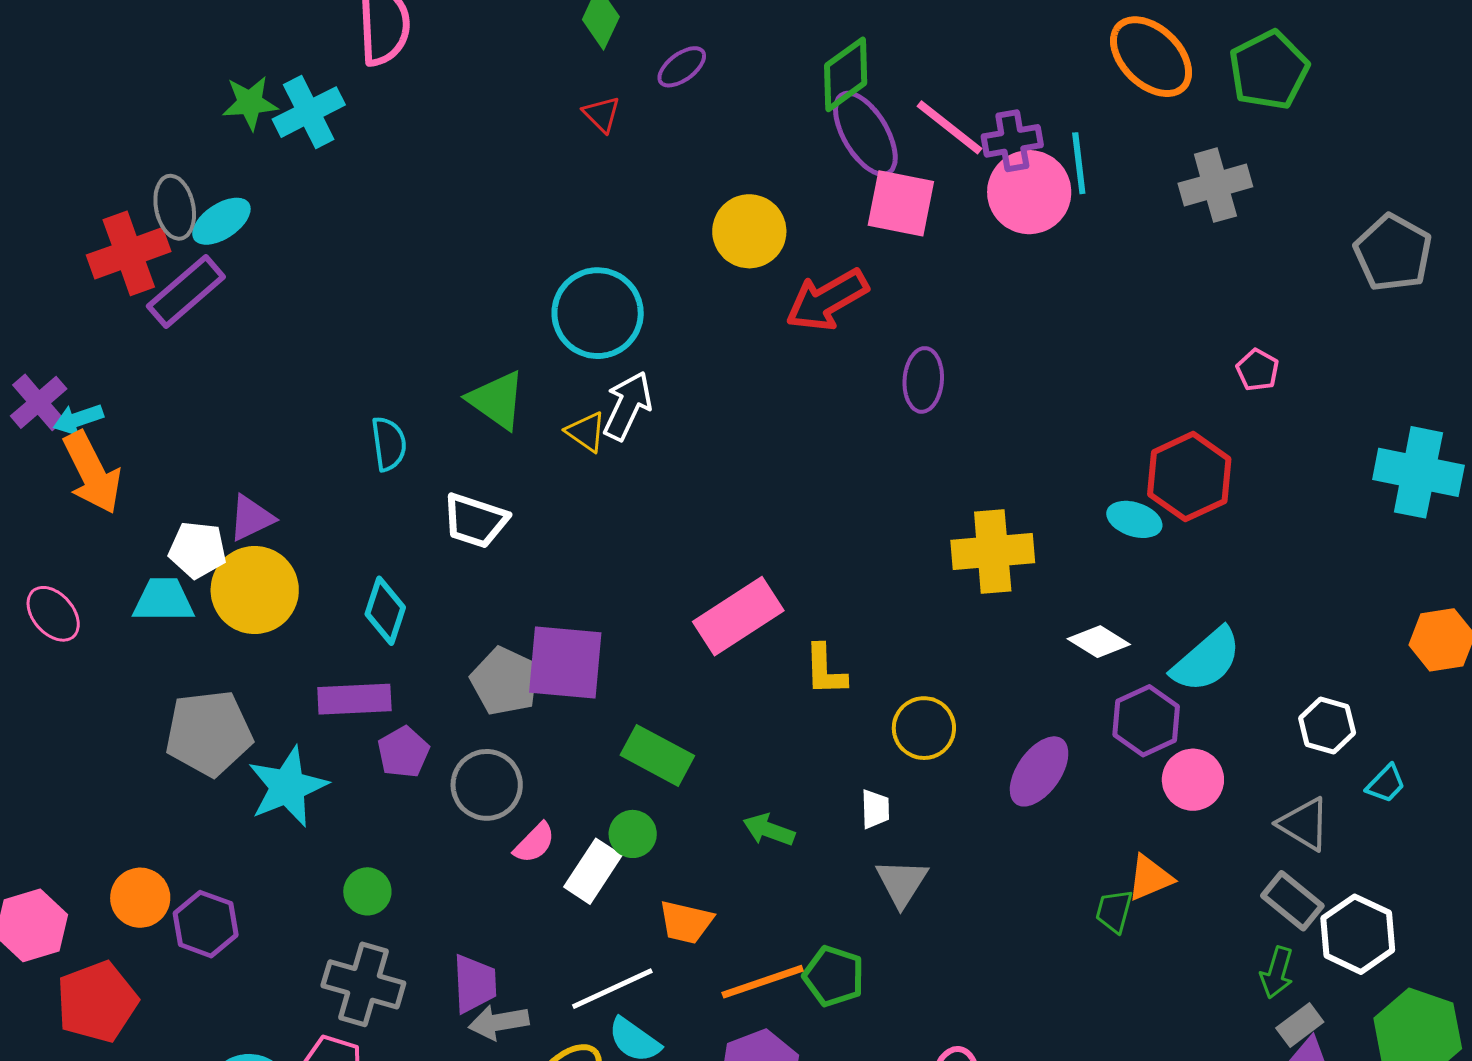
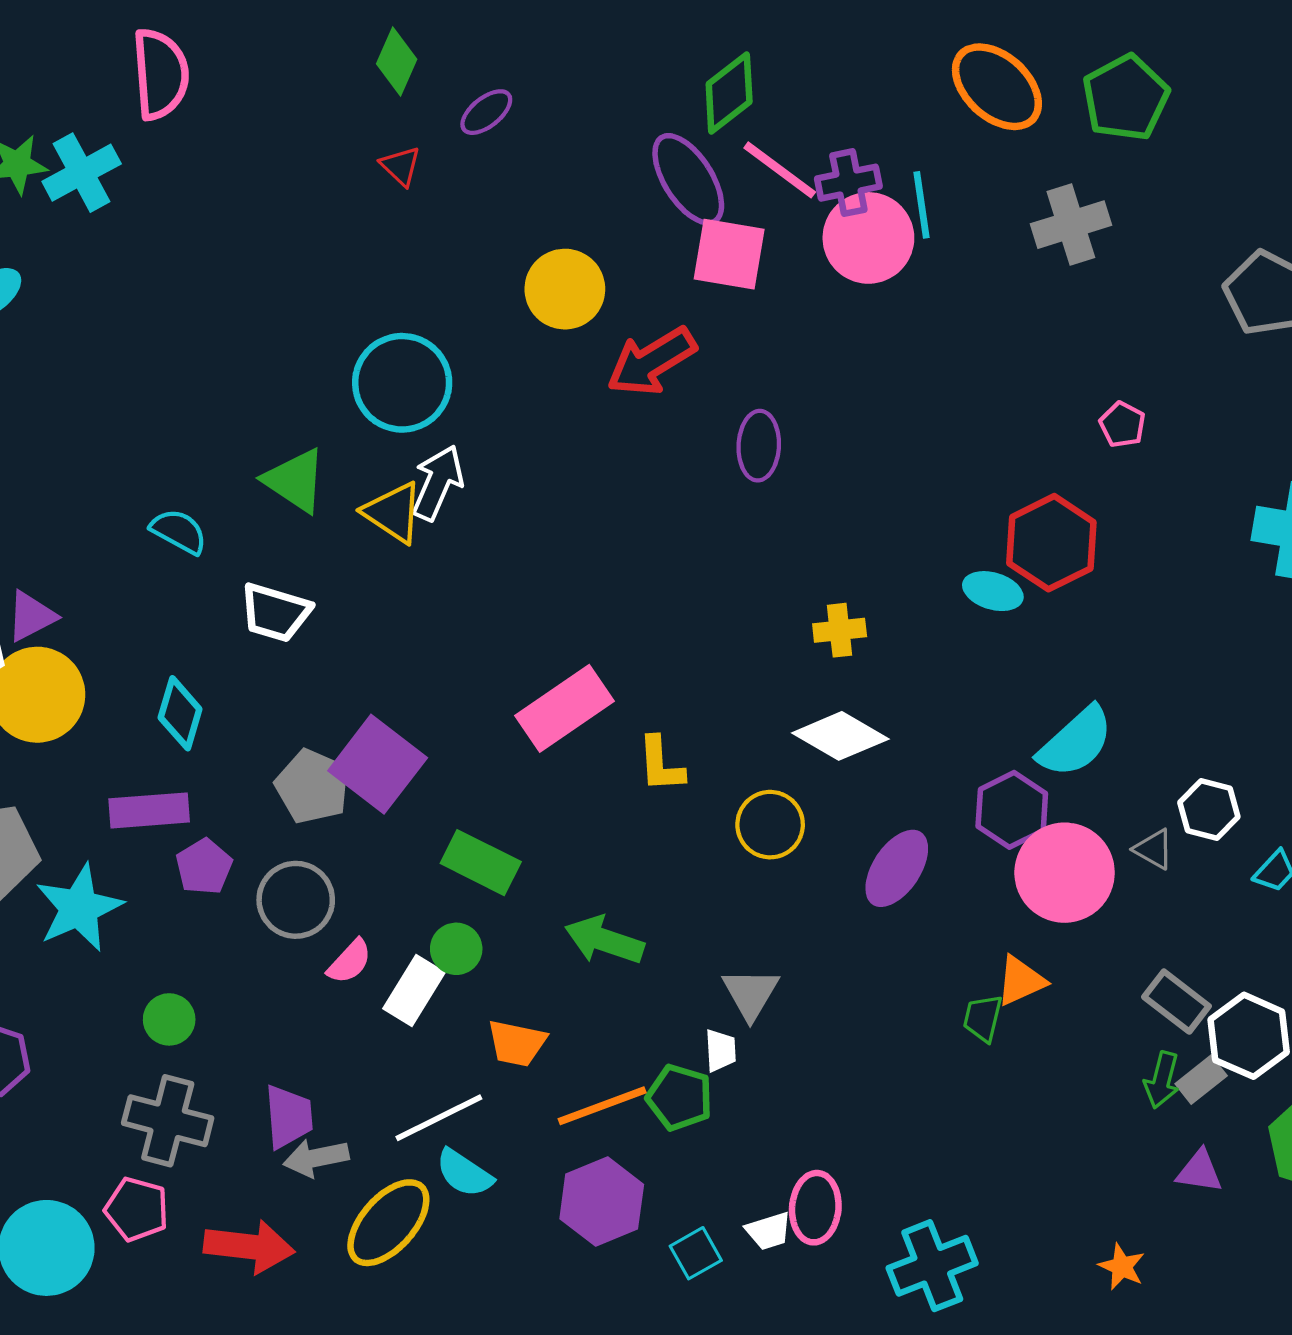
green diamond: (846, 74) -> (729, 93), moved
yellow triangle: (586, 432) -> (393, 512), size x1.4
cyan semicircle: (389, 444) -> (179, 531), turned -52
yellow cross: (993, 551) -> (840, 630), size x0.6
white diamond: (1099, 642) -> (840, 736), moved, size x1.4
purple square: (565, 663) -> (378, 764), turned 34
pink circle: (1193, 780) -> (1065, 873), size x1.5
white trapezoid: (875, 809) -> (720, 1050), moved
gray triangle: (1304, 824) -> (1154, 849), moved, size x0.7
green arrow: (769, 830) -> (604, 940), size x1.4
gray rectangle: (1300, 1025) -> (1201, 1080), moved

